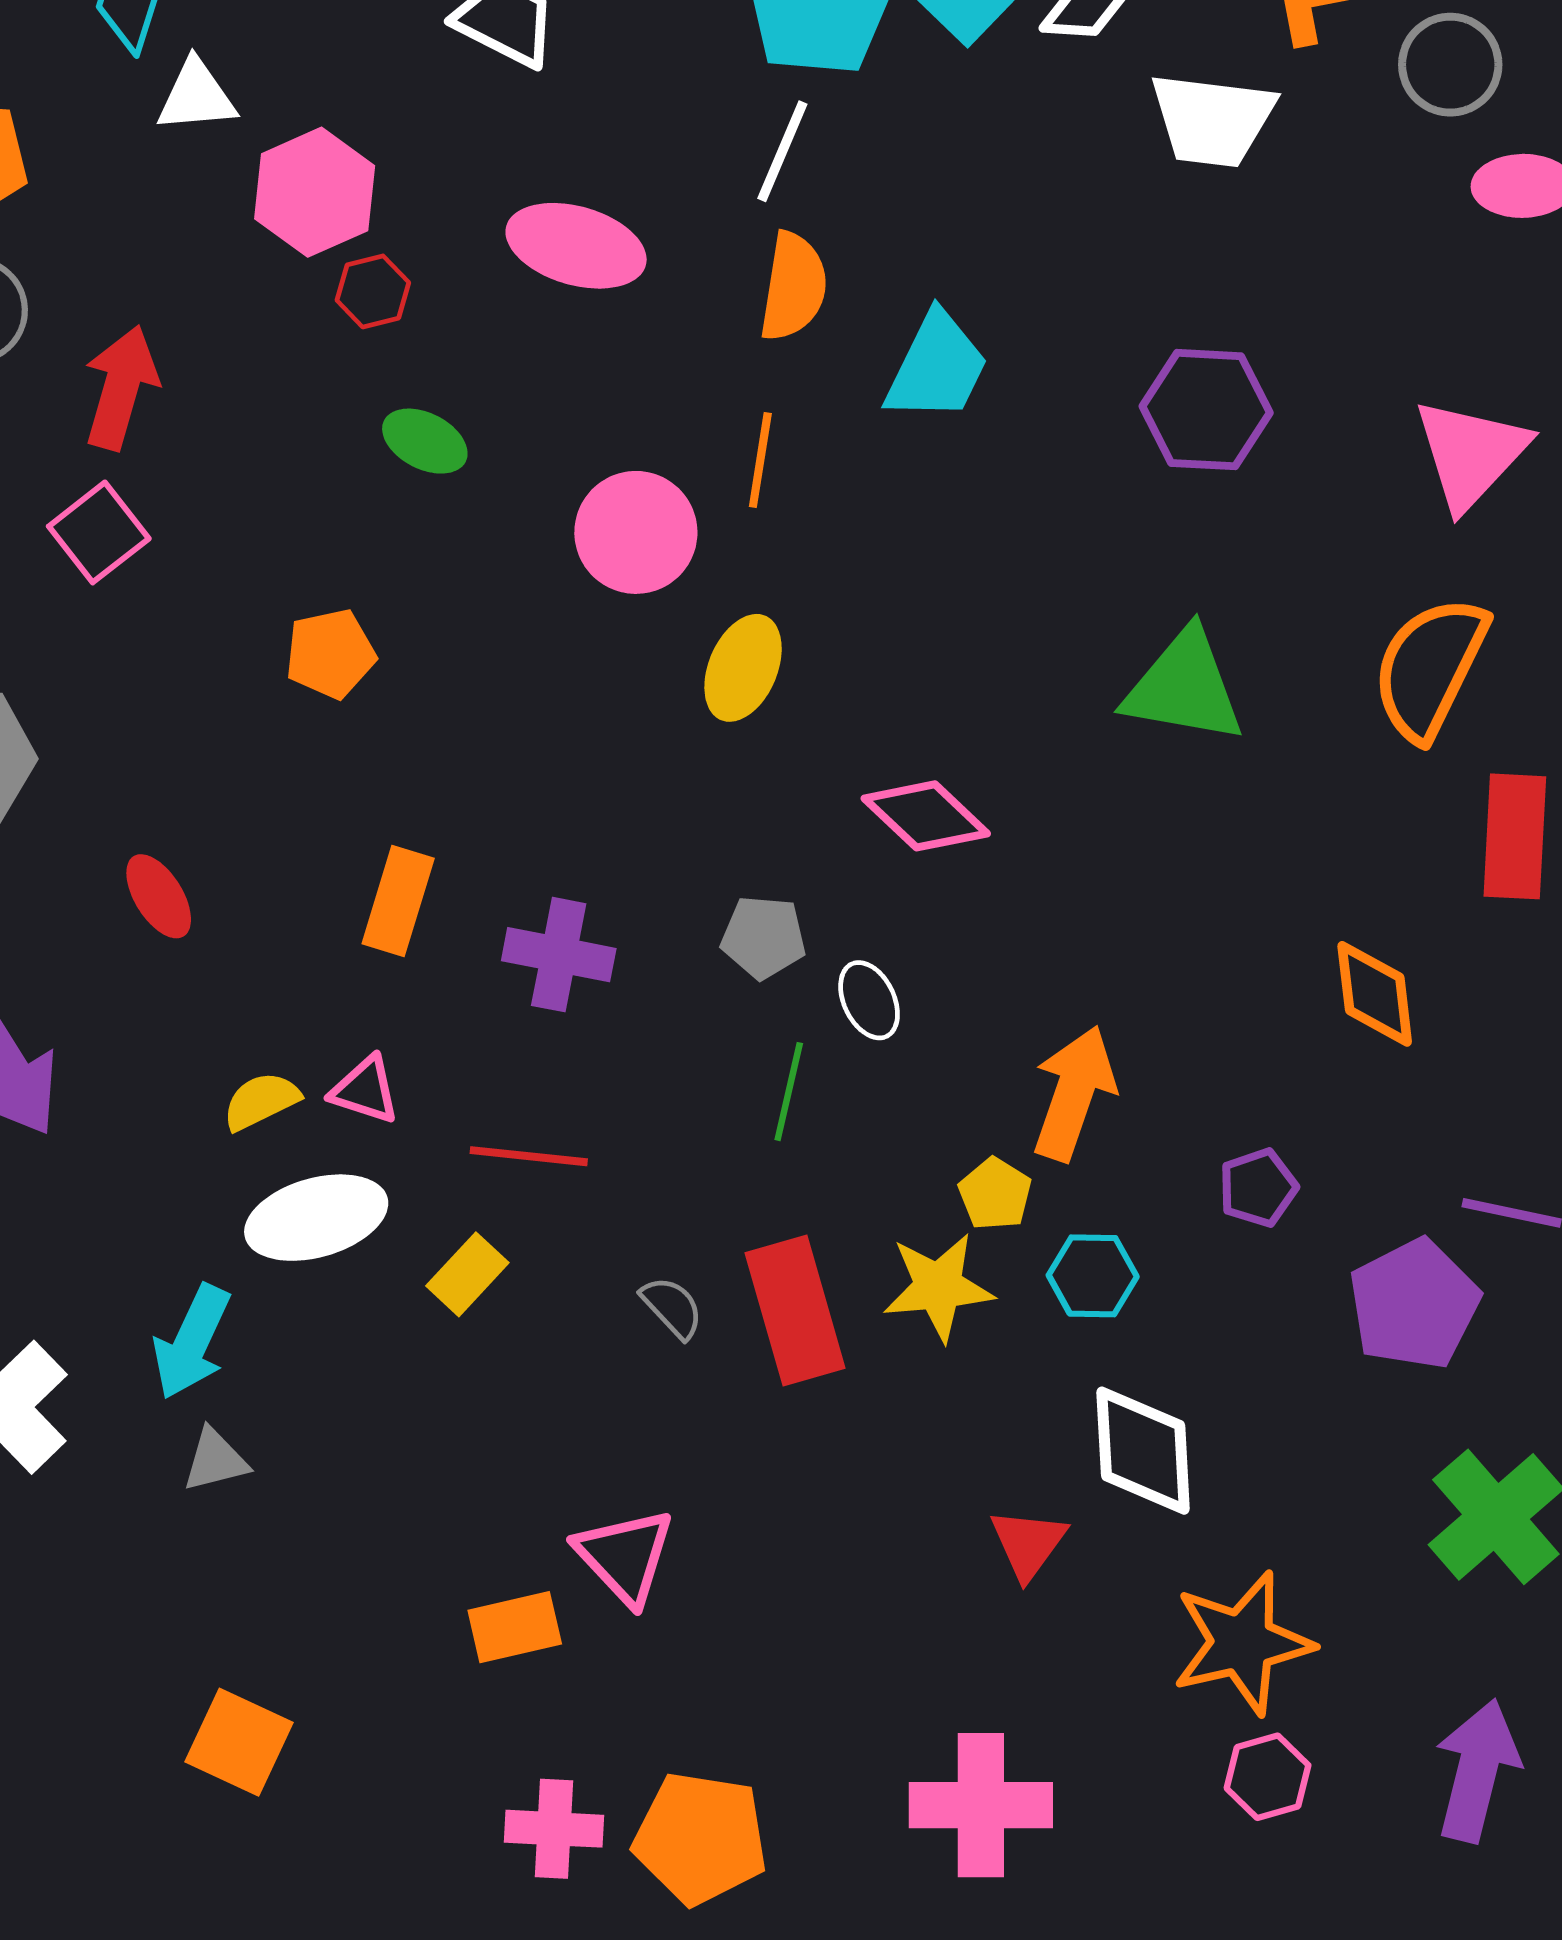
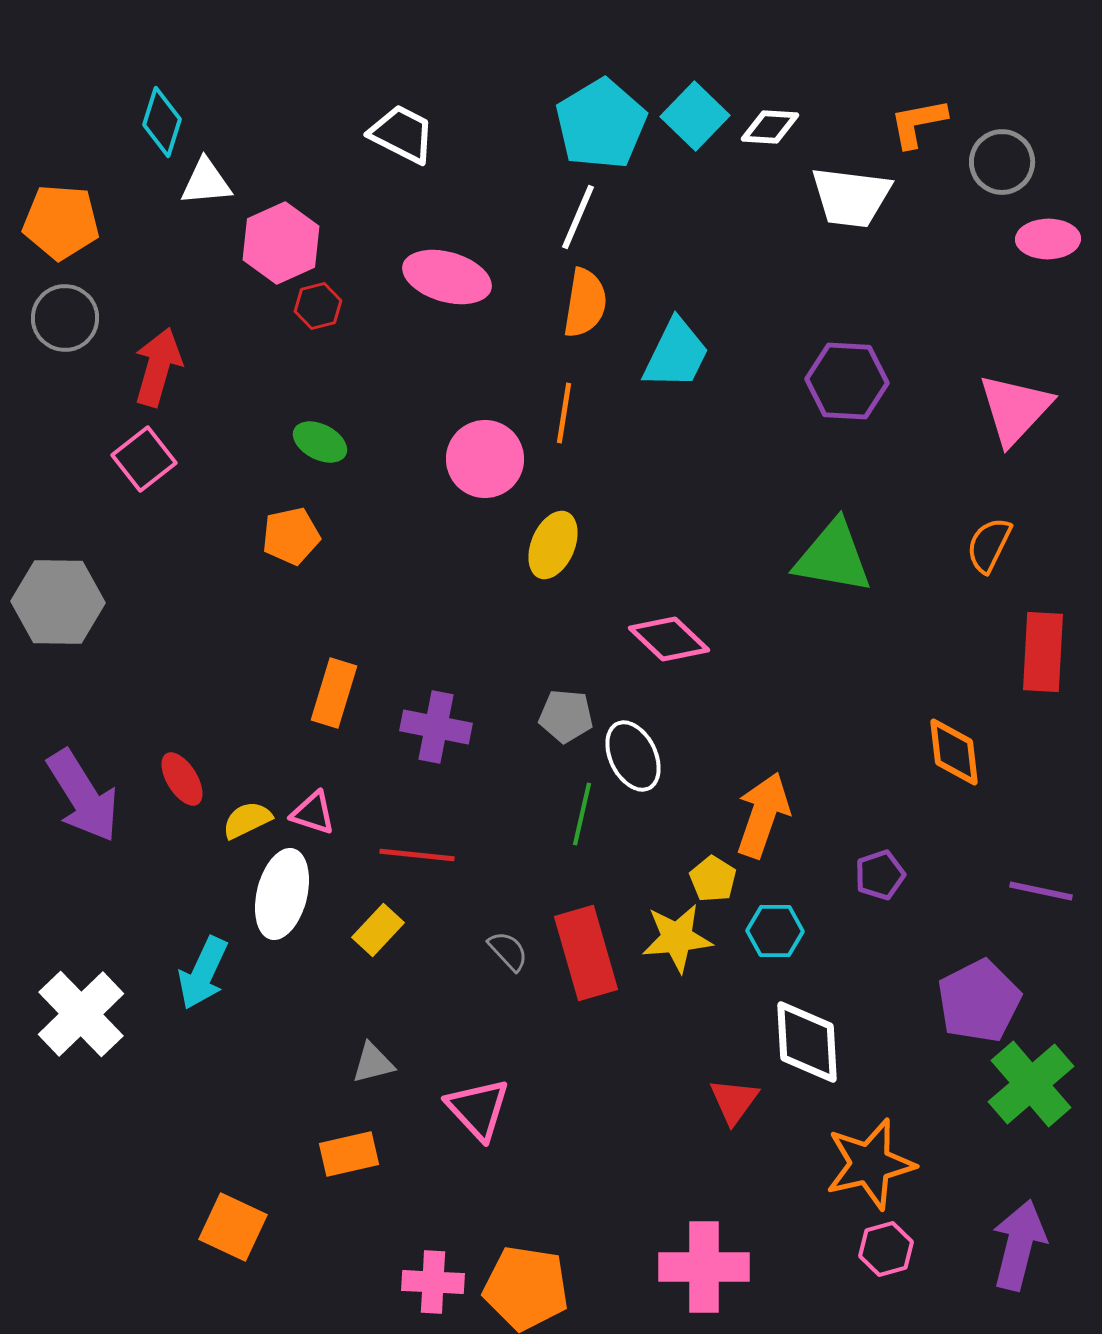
green ellipse: (425, 441) -> (320, 442), moved
orange semicircle: (1430, 668) -> (989, 545), size x0.6
red ellipse: (159, 896) -> (182, 779), moved
white ellipse: (869, 1000) -> (633, 756), size x1.4
white ellipse: (316, 1218) -> (282, 894), turned -60
purple pentagon: (1414, 1304) -> (979, 1001), moved
gray triangle: (215, 1460) -> (373, 1063), moved
orange rectangle: (515, 1627) -> (349, 1154), moved

